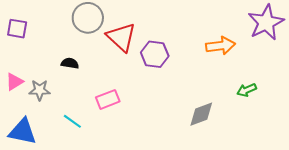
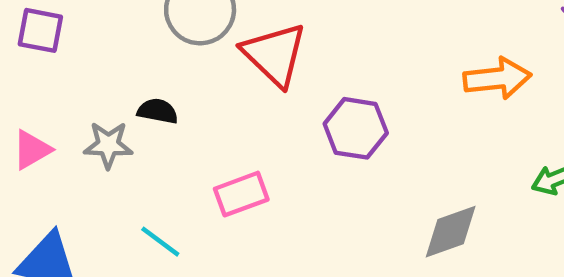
purple hexagon: (155, 54) -> (356, 128), moved
gray star: (40, 90) -> (108, 145), moved

